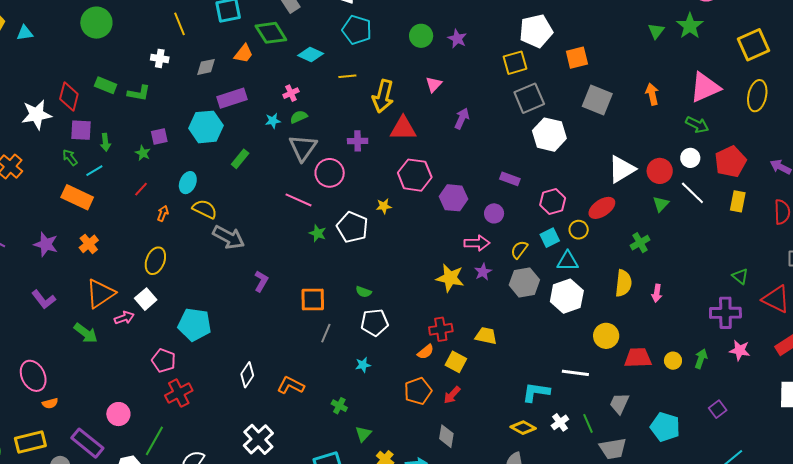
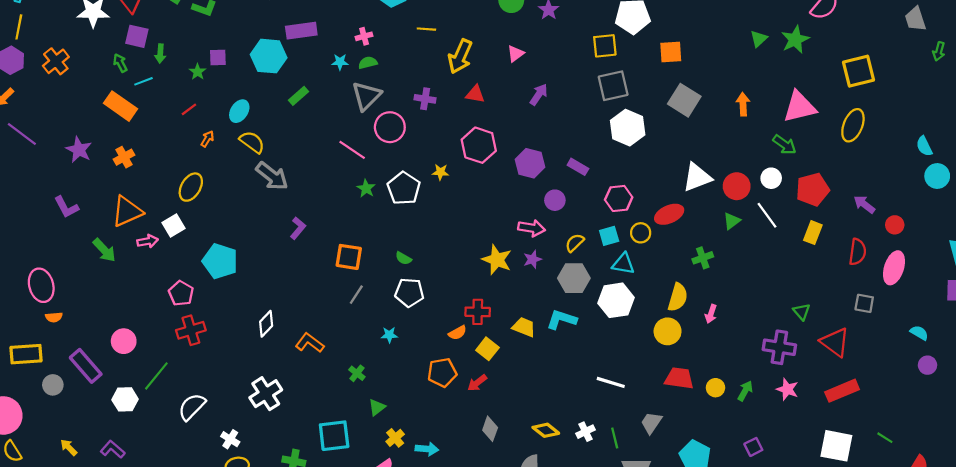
red triangle: (403, 128) -> (475, 94), size x0.7
purple hexagon: (453, 198) -> (530, 163), moved
yellow circle: (606, 336) -> (668, 331), moved
cyan L-shape: (536, 392) -> (562, 320), moved
gray diamond: (446, 436) -> (490, 429), moved

